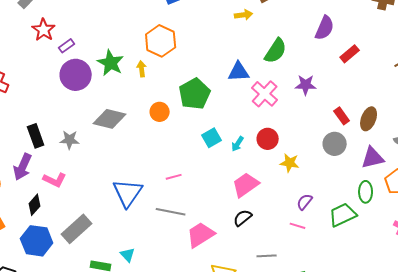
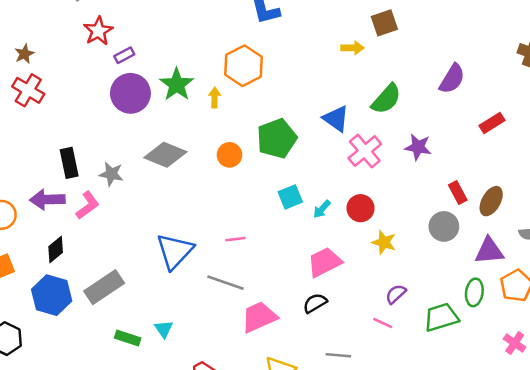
red rectangle: (350, 54) -> (492, 123), moved
blue triangle: (239, 72) -> (336, 119), turned 30
purple arrow: (23, 167) -> (47, 200), turned 56
pink L-shape: (55, 180) -> (88, 205), moved, turned -70

